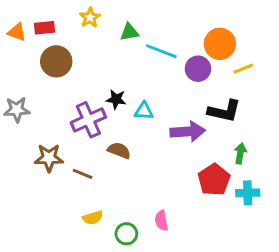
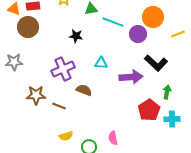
brown circle: (56, 61) -> (28, 27), moved
yellow line: (243, 69) -> (178, 34), moved
black star: (116, 99) -> (76, 36), moved
black L-shape: (224, 111) -> (156, 63), turned 30

